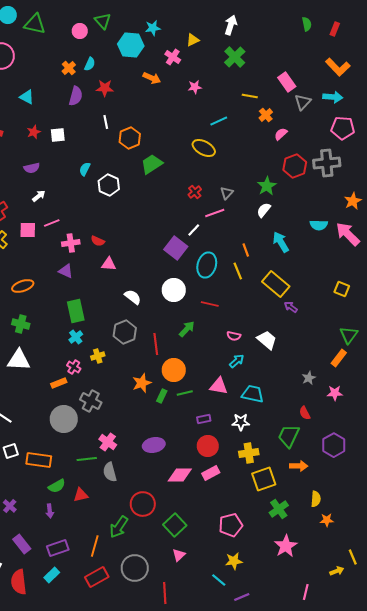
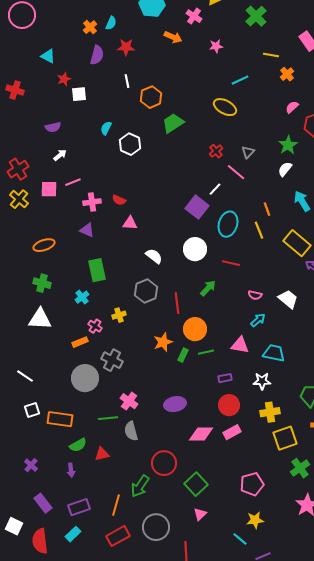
red star: (34, 132) -> (64, 79), moved
pink semicircle: (281, 134) -> (292, 107), moved
pink line: (215, 213) -> (236, 172), turned 60
cyan cross: (76, 337) -> (82, 297), moved

